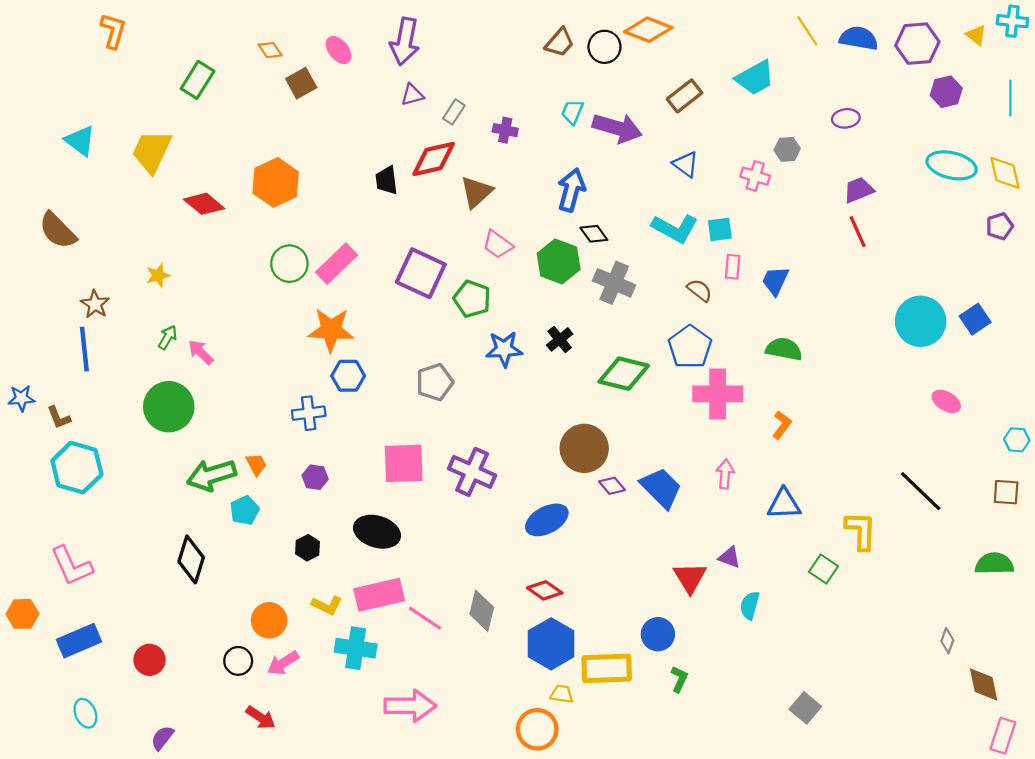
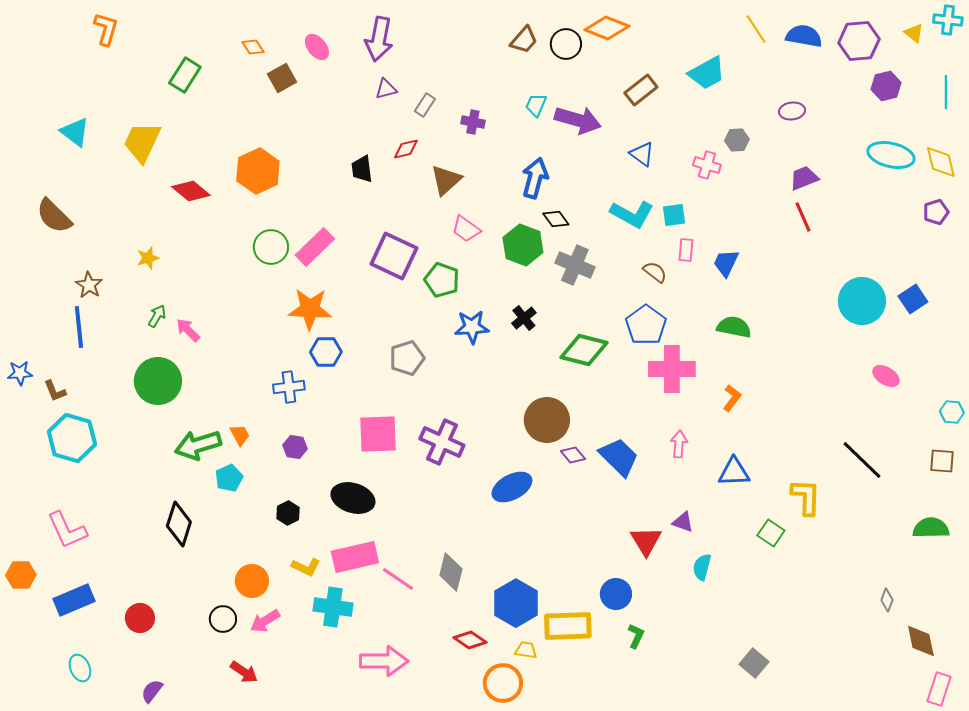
red diamond: (434, 159) -> (406, 149), size x0.6
red diamond: (545, 590) -> (470, 640), moved

